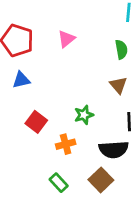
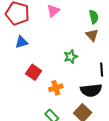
brown triangle: (118, 85) -> (92, 35), moved
green star: (84, 115) -> (71, 57), moved

